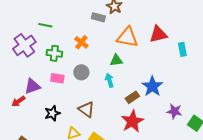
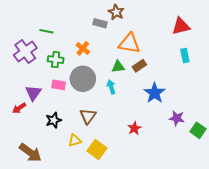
red triangle: (158, 34) -> (181, 26), moved
gray circle: (81, 72) -> (83, 79), size x1.6
purple triangle: (32, 86) -> (33, 93), turned -36
brown rectangle: (132, 97) -> (139, 66), moved
brown triangle: (86, 109) -> (88, 116), turned 30
red star: (132, 121) -> (134, 128), size x0.6

